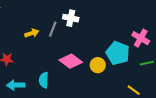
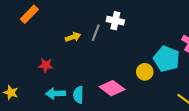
pink diamond: (71, 61) -> (112, 88), moved
cyan semicircle: (44, 80) -> (78, 95), moved

